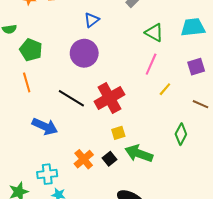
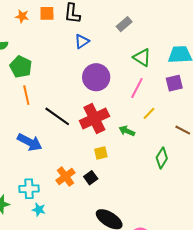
purple circle: (84, 53) -> (96, 77), moved
purple square: (196, 67) -> (174, 83), moved
orange line: (27, 82) -> (26, 95), moved
green arrow: (139, 153) -> (127, 131), moved, size x0.6

